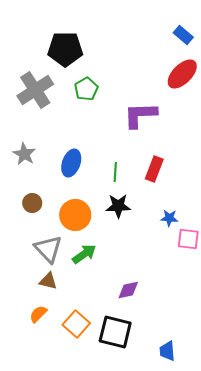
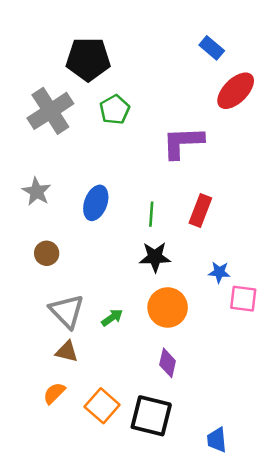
blue rectangle: (183, 35) -> (212, 48), moved
orange circle: (75, 215) -> (168, 307), moved
green arrow: (84, 254) -> (112, 318), size x0.7
purple diamond: (128, 290) -> (168, 363), turned -65

